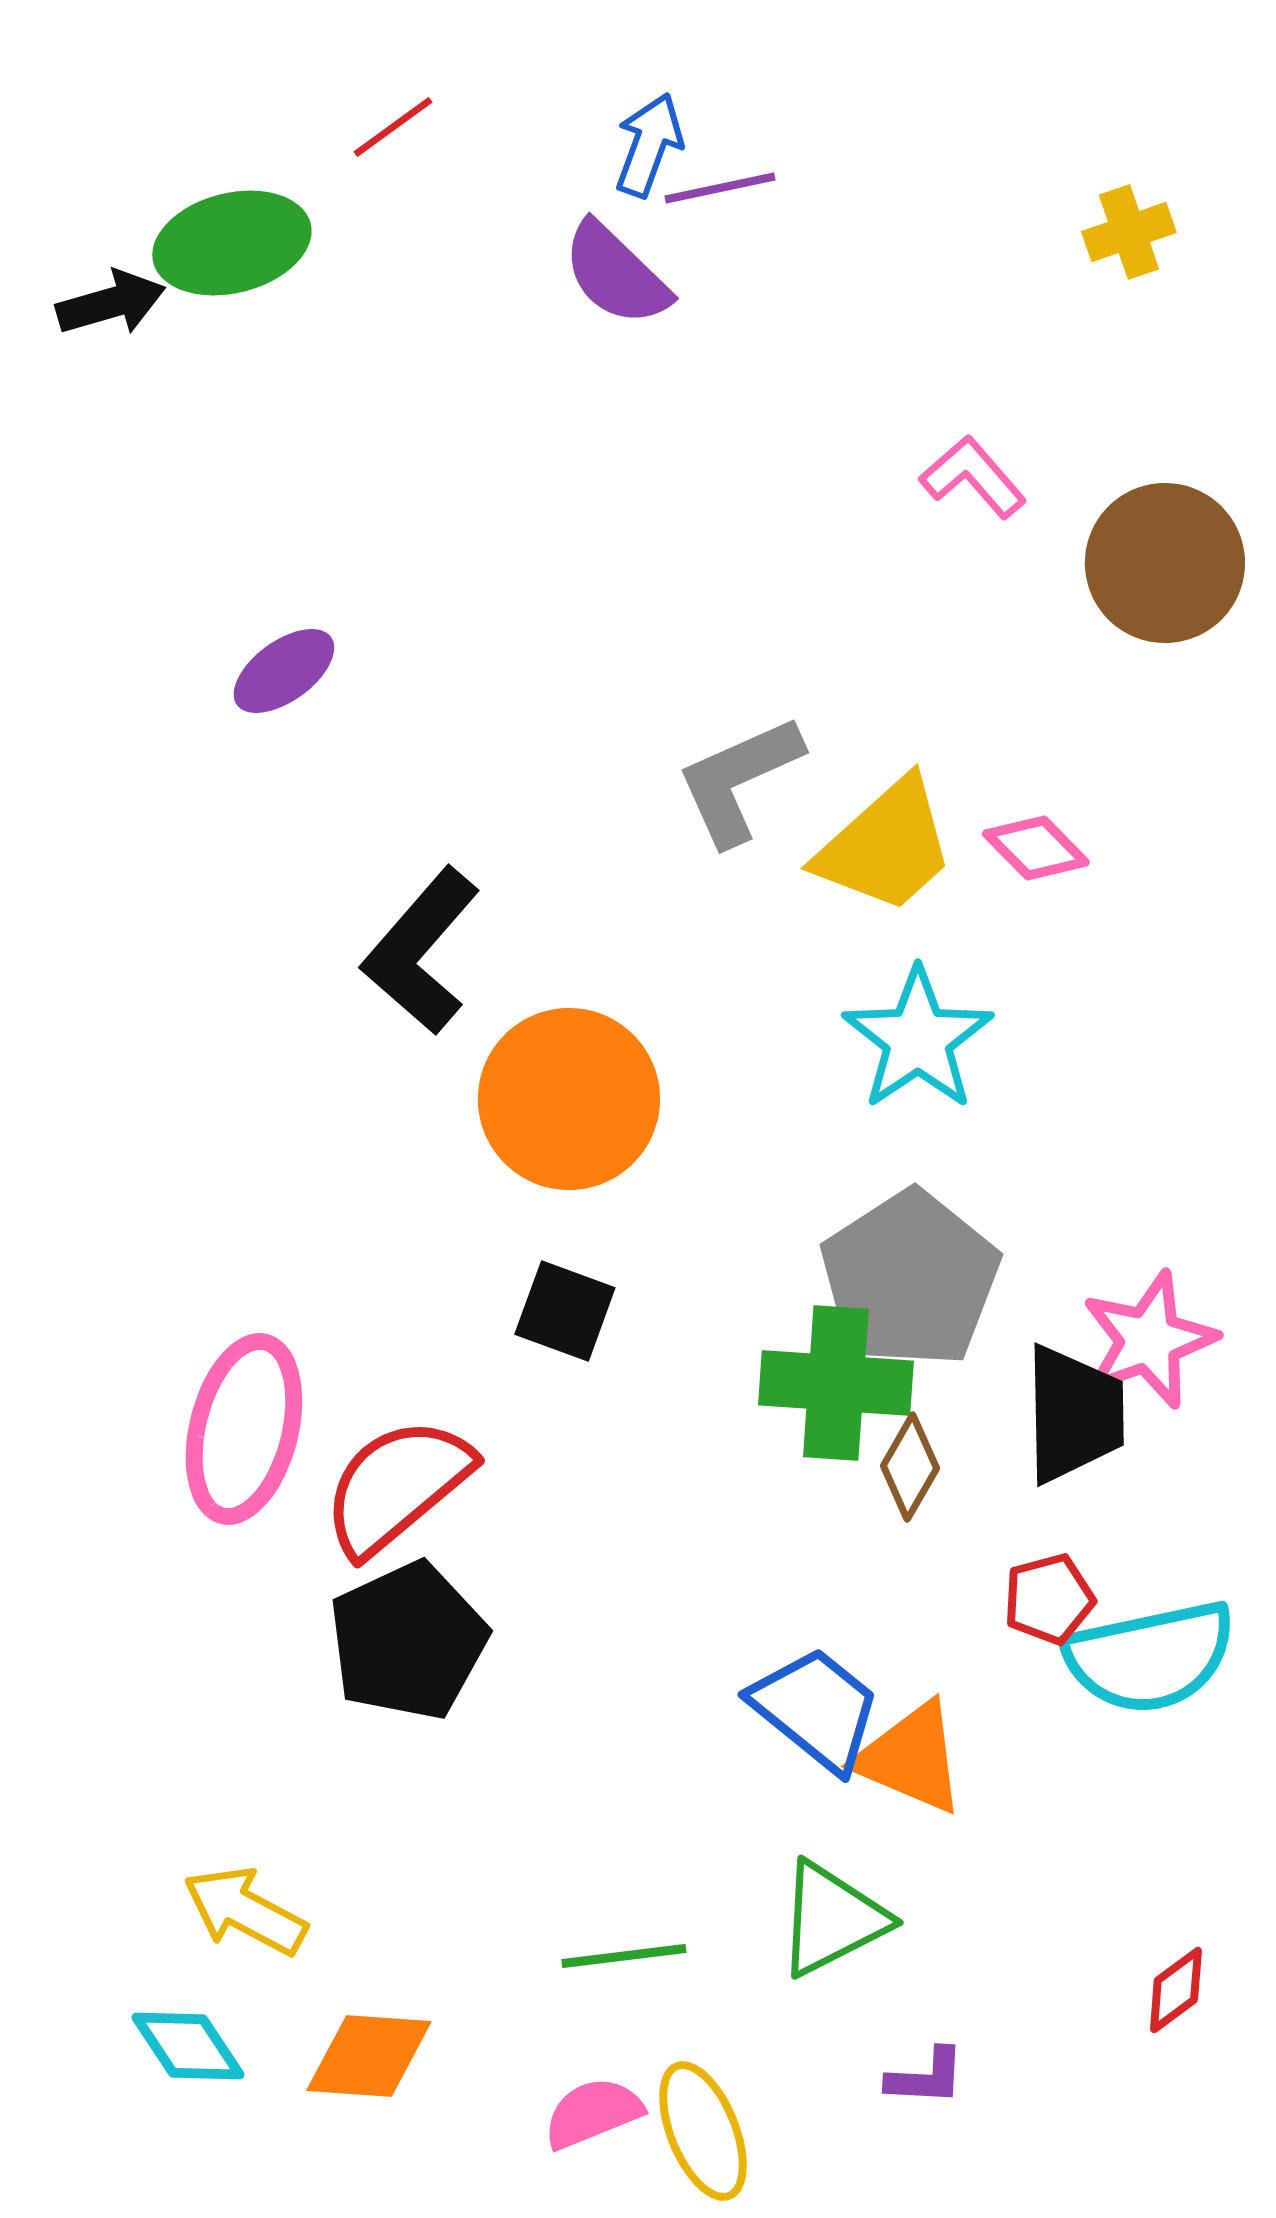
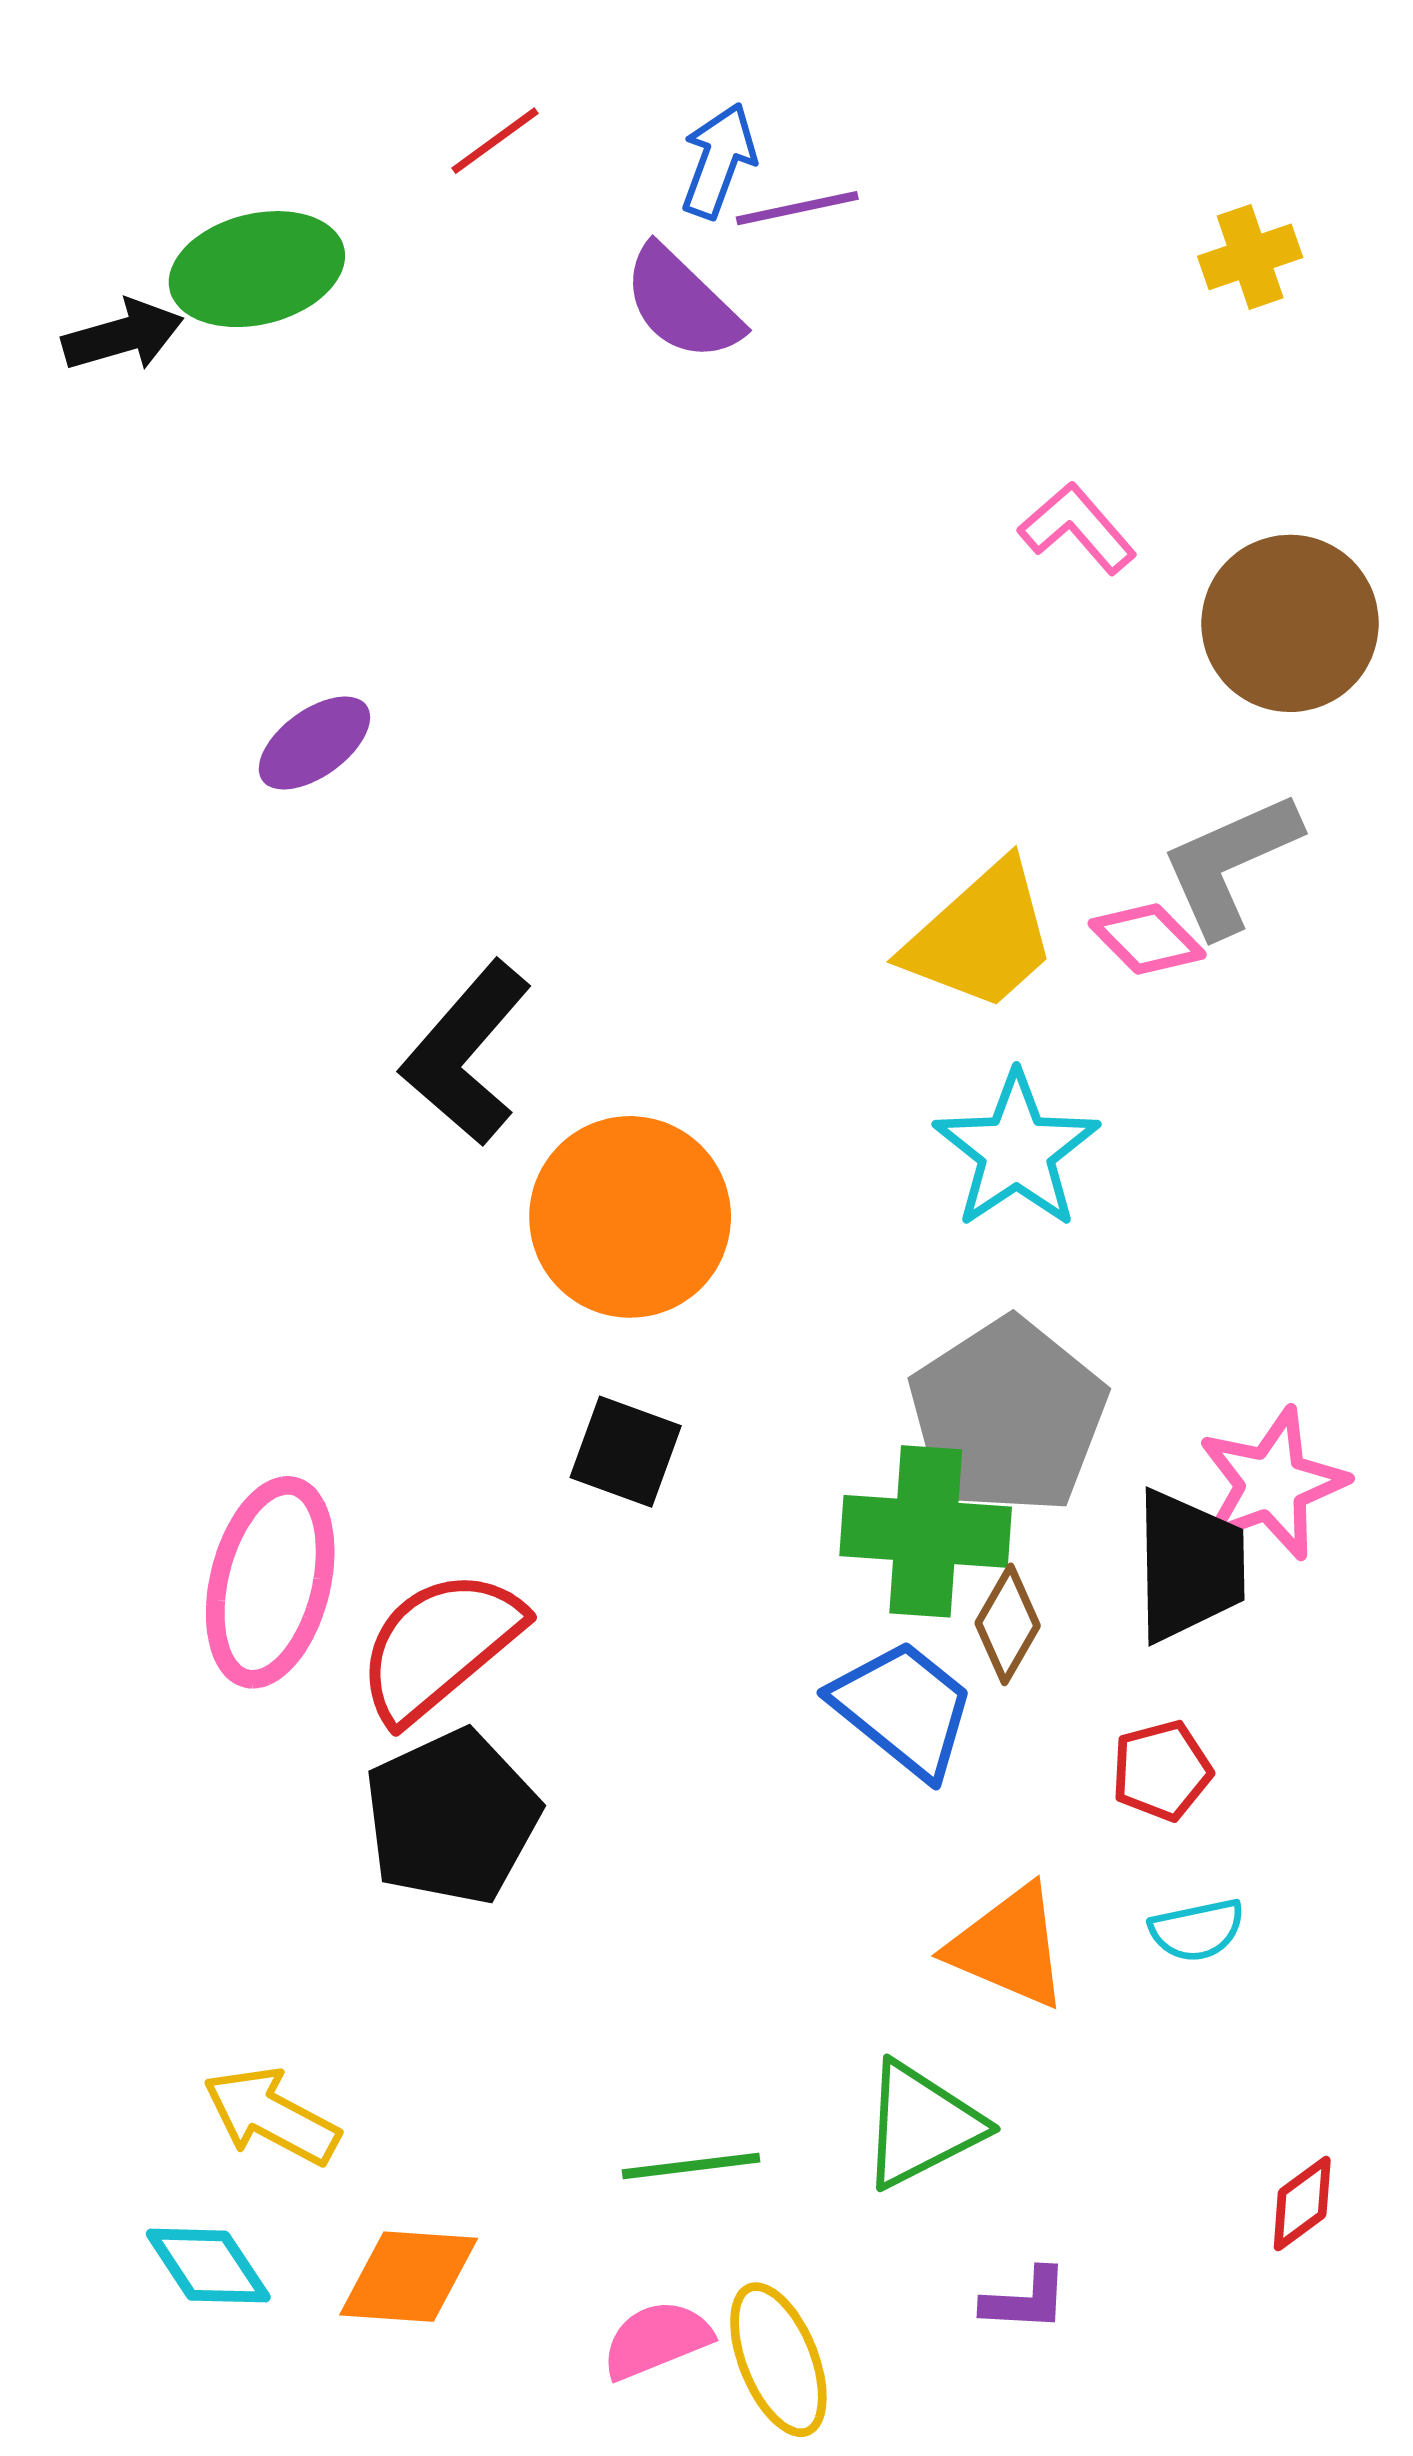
red line: (393, 127) -> (495, 141), moved
gray L-shape: (739, 780) -> (1230, 864), moved
cyan semicircle: (1150, 1657) -> (1197, 1930), moved, size x0.5
blue trapezoid: (816, 1709) -> (904, 1709), moved

